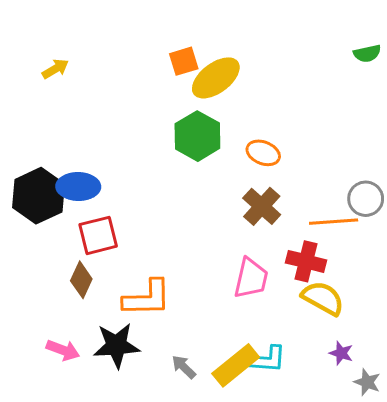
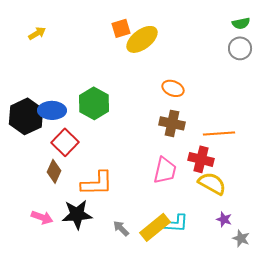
green hexagon: (197, 136) -> (94, 103), moved
gray circle: (366, 199) -> (240, 48), moved
brown cross: (262, 206) -> (172, 123), turned -30
red square: (98, 235) -> (65, 142), turned -32

